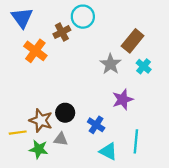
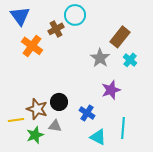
green star: (39, 149) -> (35, 135), turned -30

